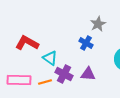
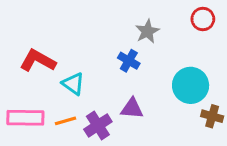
purple cross: (64, 74) -> (98, 125), moved, turned 30

